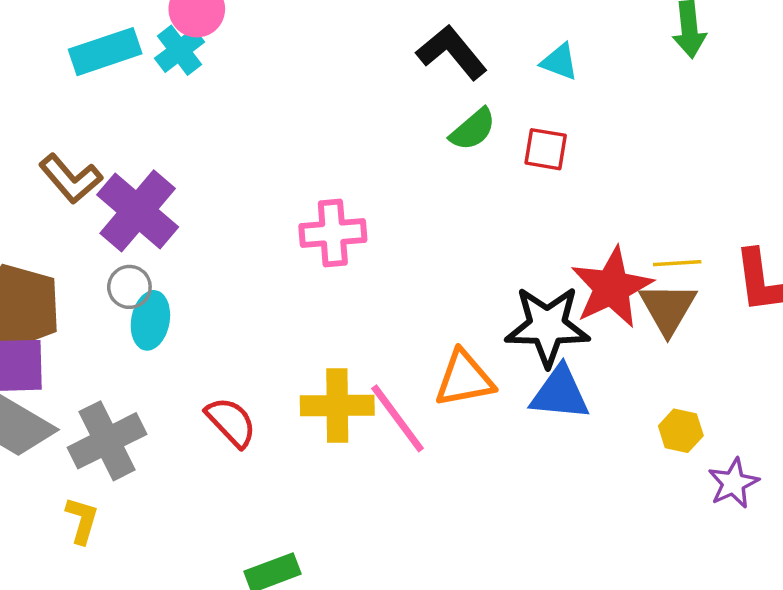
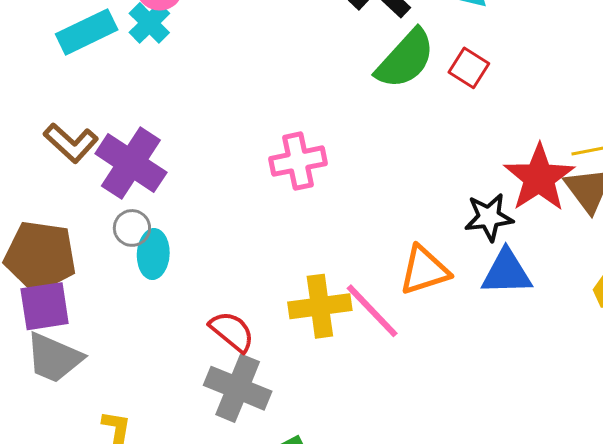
green semicircle: (473, 129) -> (405, 59), size x1.6
red square: (546, 149) -> (469, 68), turned 30
black star: (547, 326) -> (489, 217), size x0.7
gray cross: (107, 441) -> (238, 388), moved, turned -34

